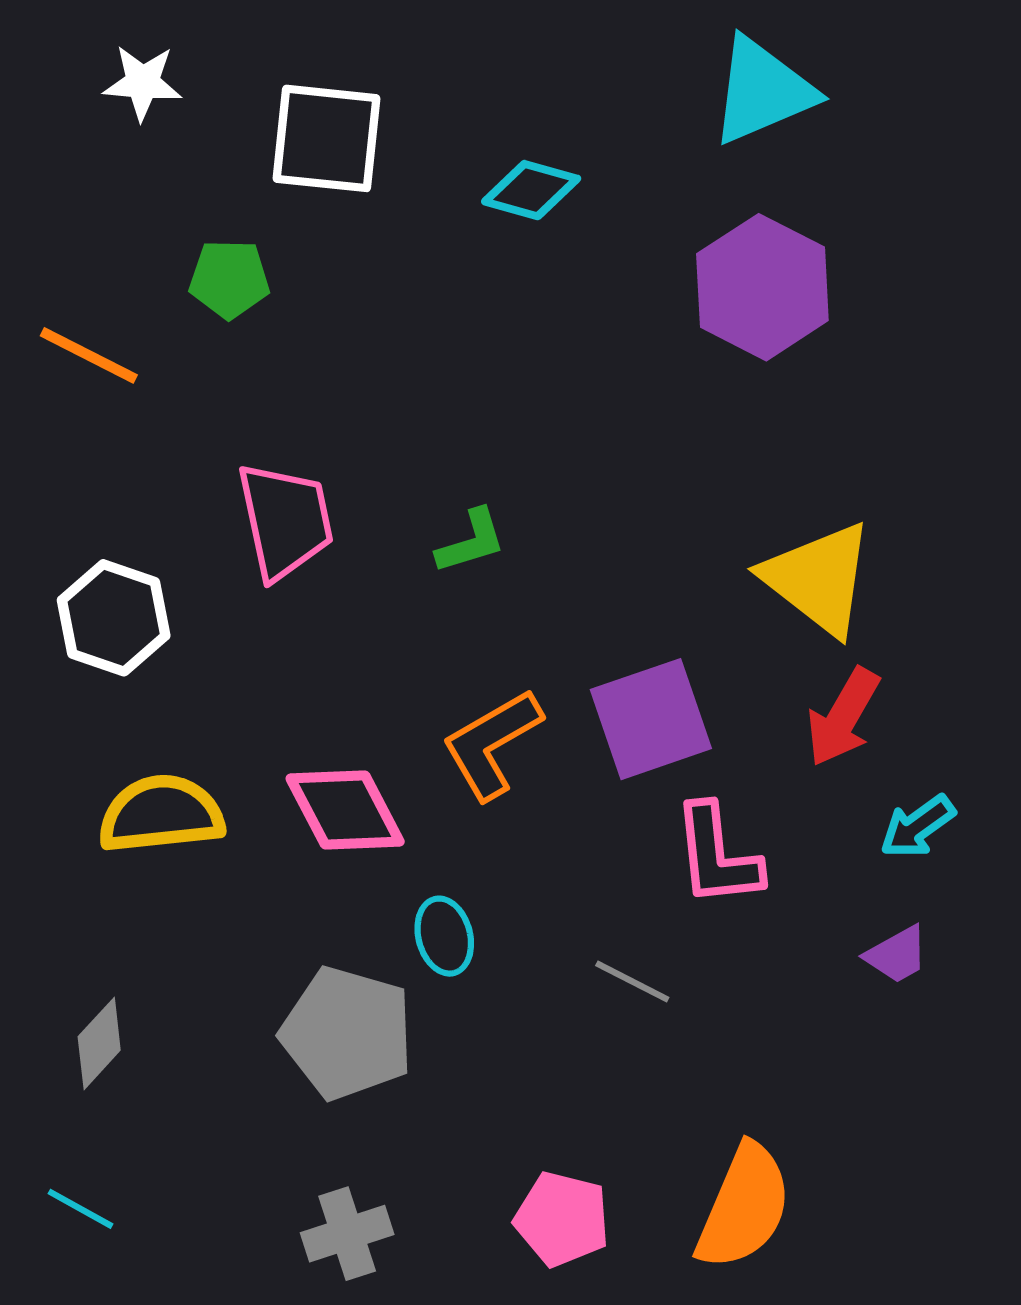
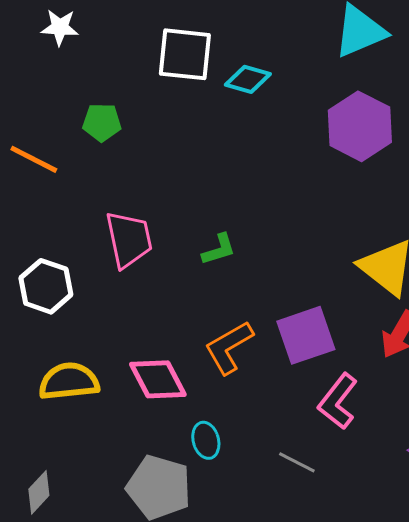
white square: (326, 138) -> (185, 54), moved
pink L-shape: (717, 855) -> (338, 401), turned 44

